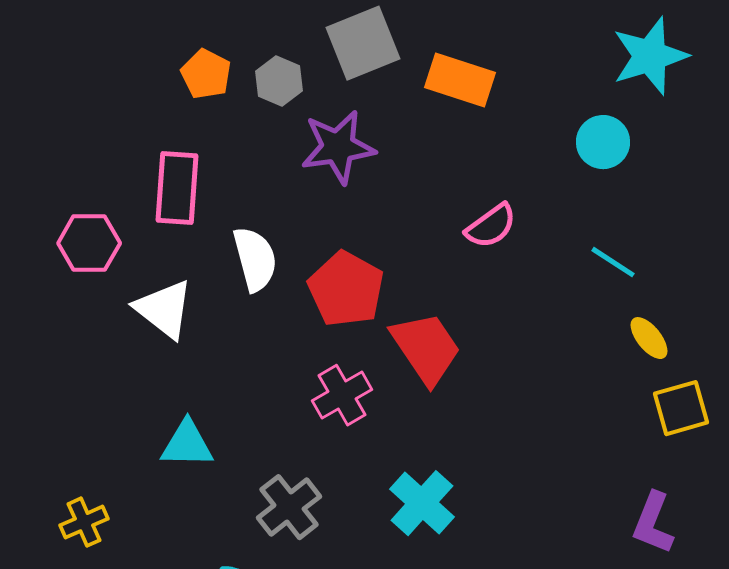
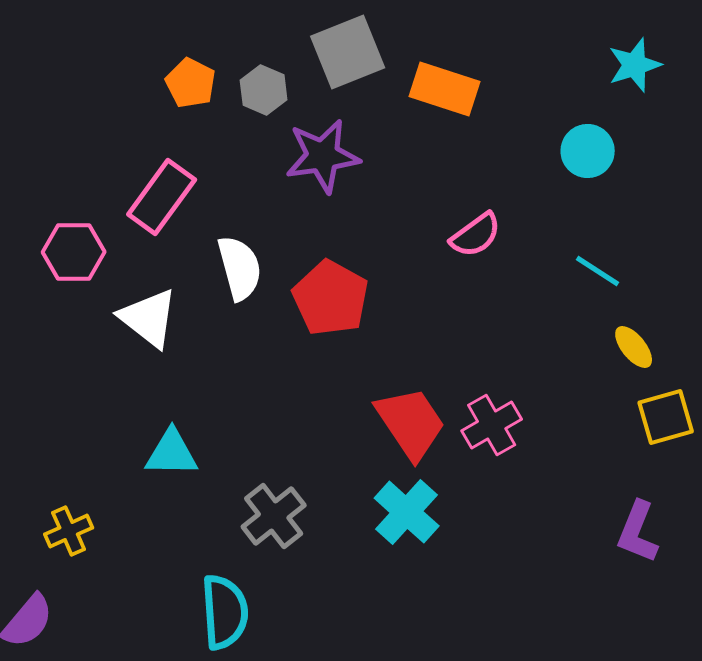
cyan star: (650, 56) -> (635, 65), size x0.7
pink rectangle: (177, 188) -> (162, 197), turned 32
red trapezoid: (426, 348) -> (411, 423), moved
pink cross: (342, 395) -> (492, 425), moved

